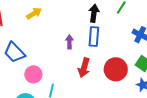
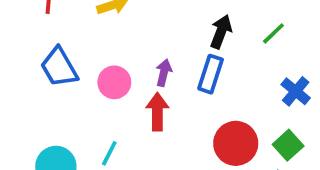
red arrow: (84, 68) -> (157, 112), moved, turned 150
pink circle: (33, 74) -> (114, 82), moved

